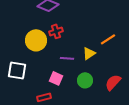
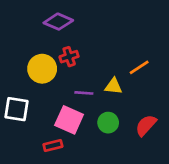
yellow triangle: (89, 53) -> (114, 86), turned 40
pink square: (56, 78) -> (69, 120), size x1.5

